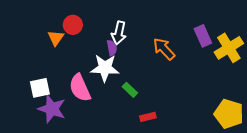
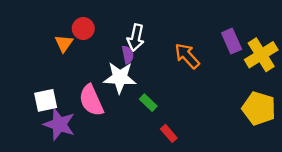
yellow pentagon: (229, 114) -> (259, 108), moved
red rectangle: (148, 117) -> (169, 133), turned 63

